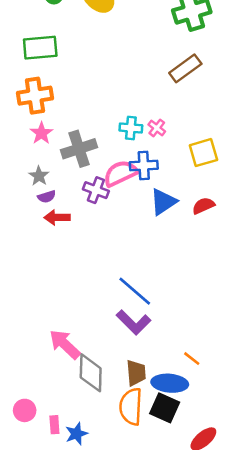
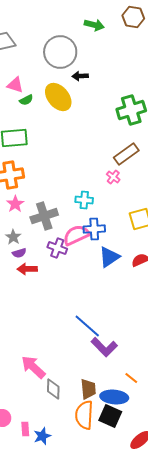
pink cross: (157, 128) -> (113, 177), moved
purple L-shape: (133, 322) -> (104, 347), moved
gray diamond: (91, 373) -> (53, 389), size x0.7

